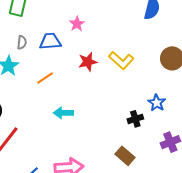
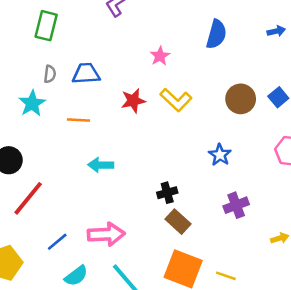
pink star: (77, 24) -> (160, 56), moved
orange line: (45, 78) -> (78, 120), turned 36
black cross: (135, 119) -> (167, 193), moved

